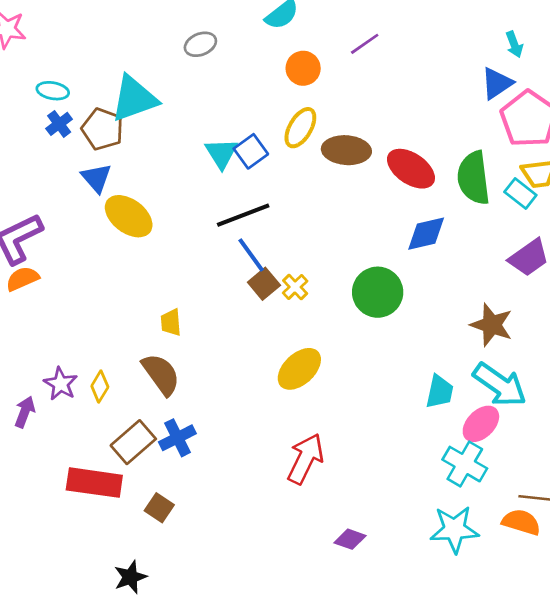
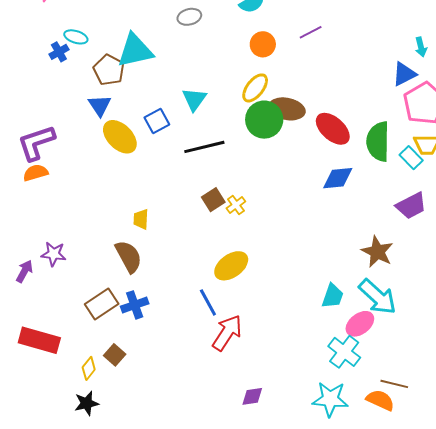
blue cross: (59, 124) -> (59, 52), moved
blue square: (251, 151) -> (157, 121), moved
blue line: (251, 255) -> (208, 302), moved
green circle: (378, 292) -> (264, 120), moved
purple star: (61, 384) -> (54, 254), turned -30
yellow diamond: (100, 387) -> (89, 368), moved
red rectangle: (94, 483) -> (39, 340), moved
purple diamond: (350, 539) -> (252, 396), turned -35

